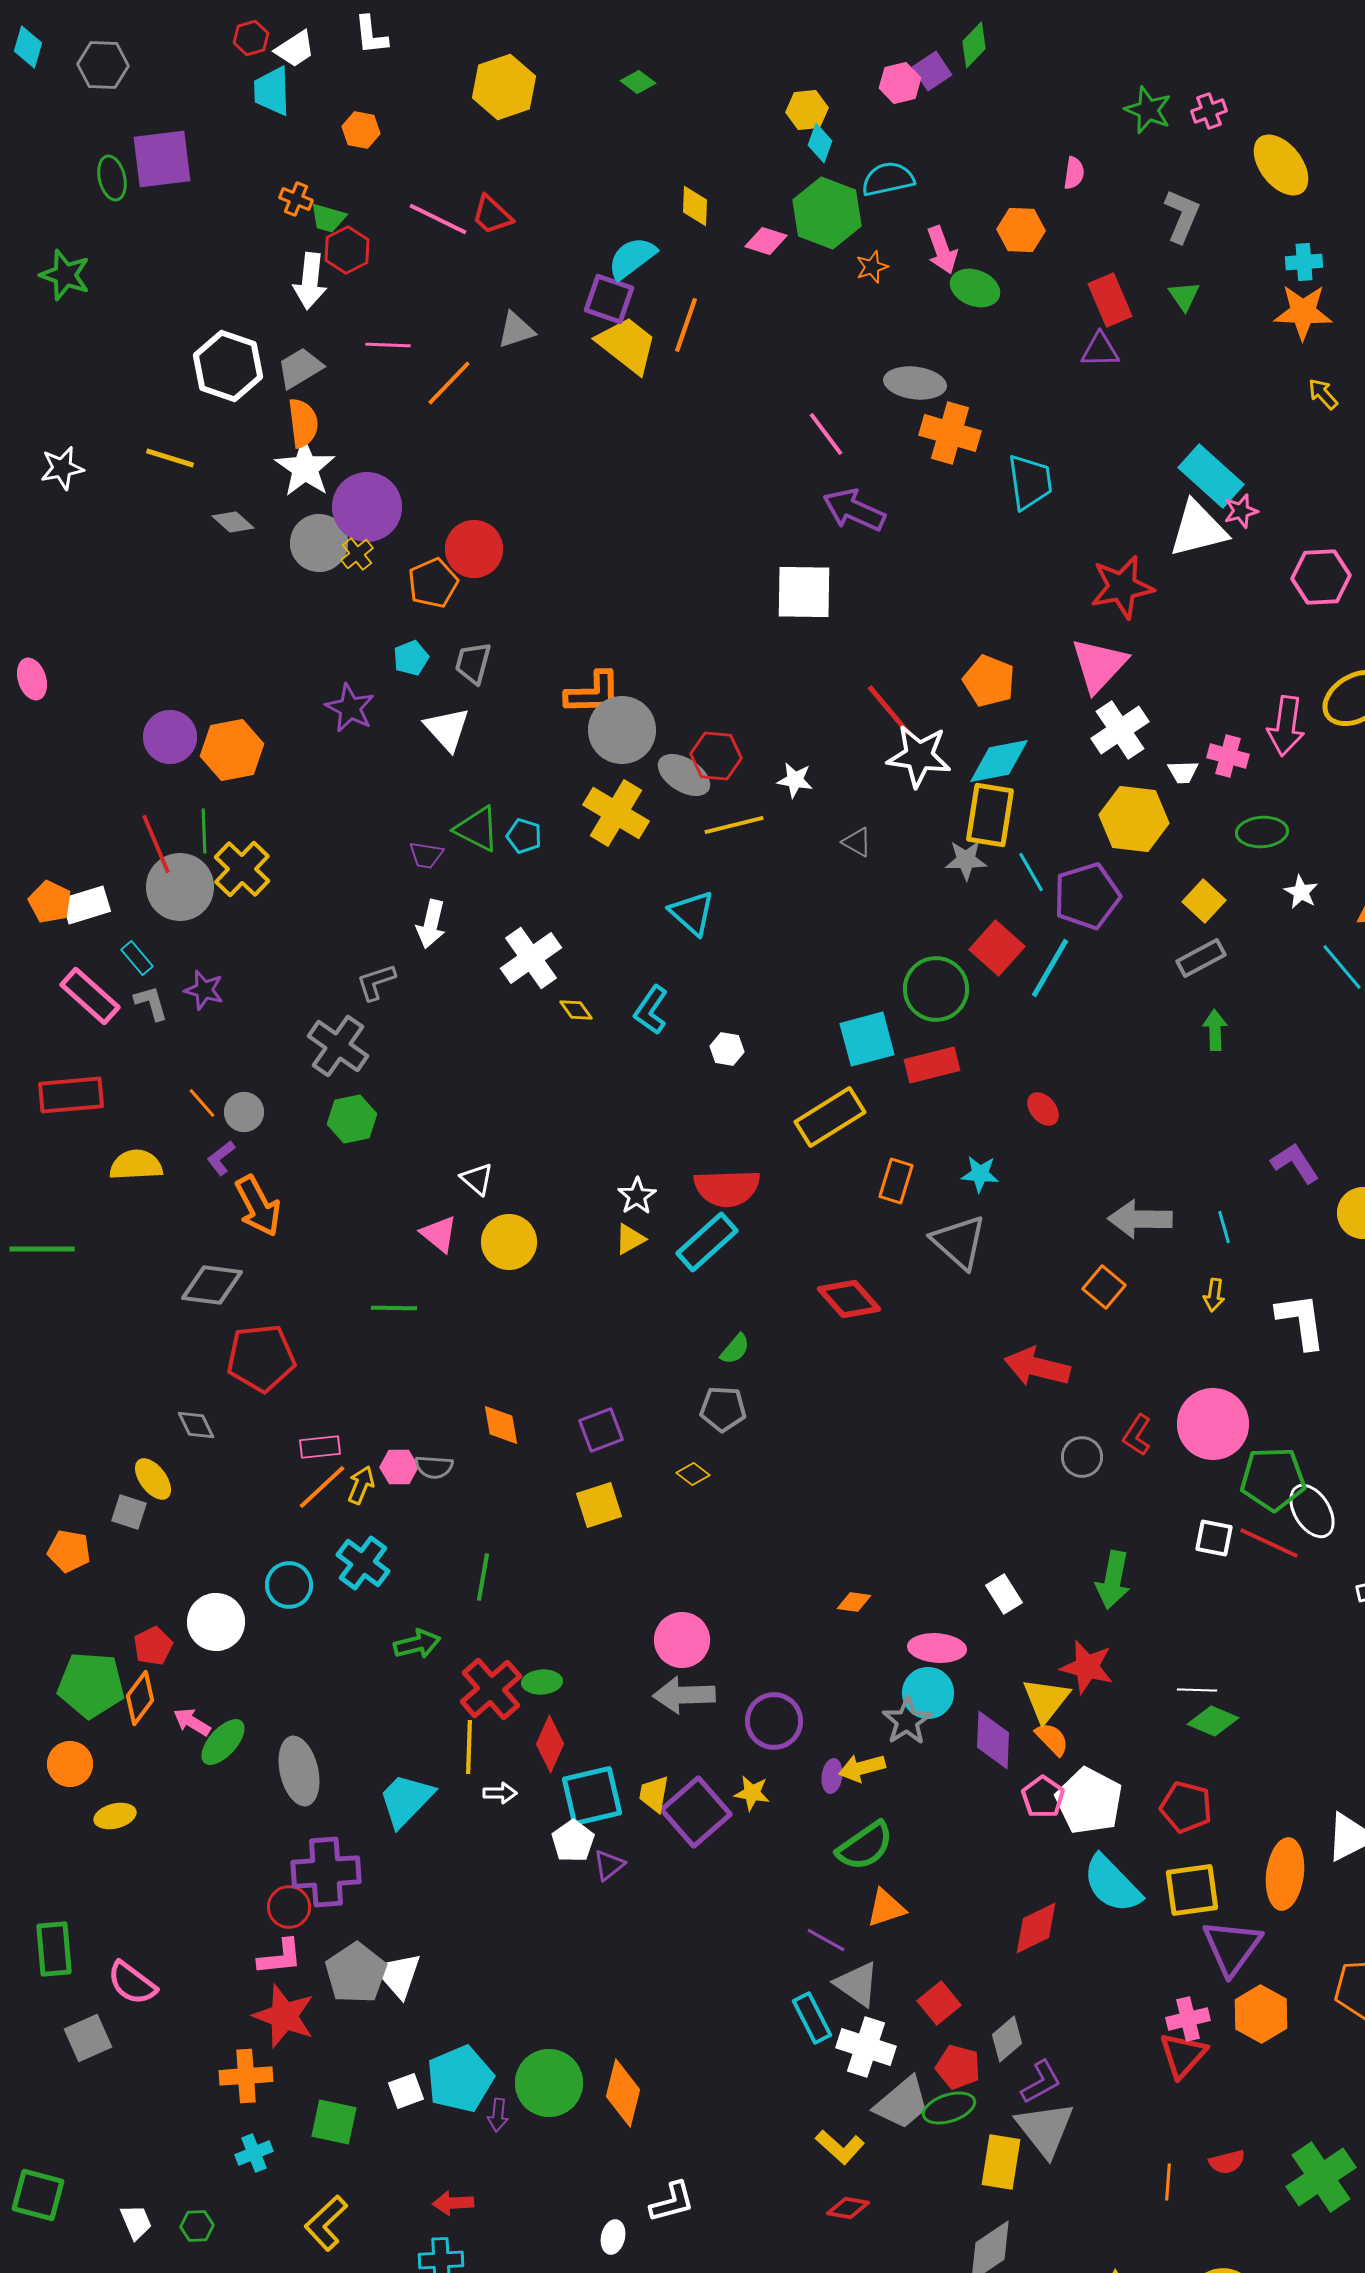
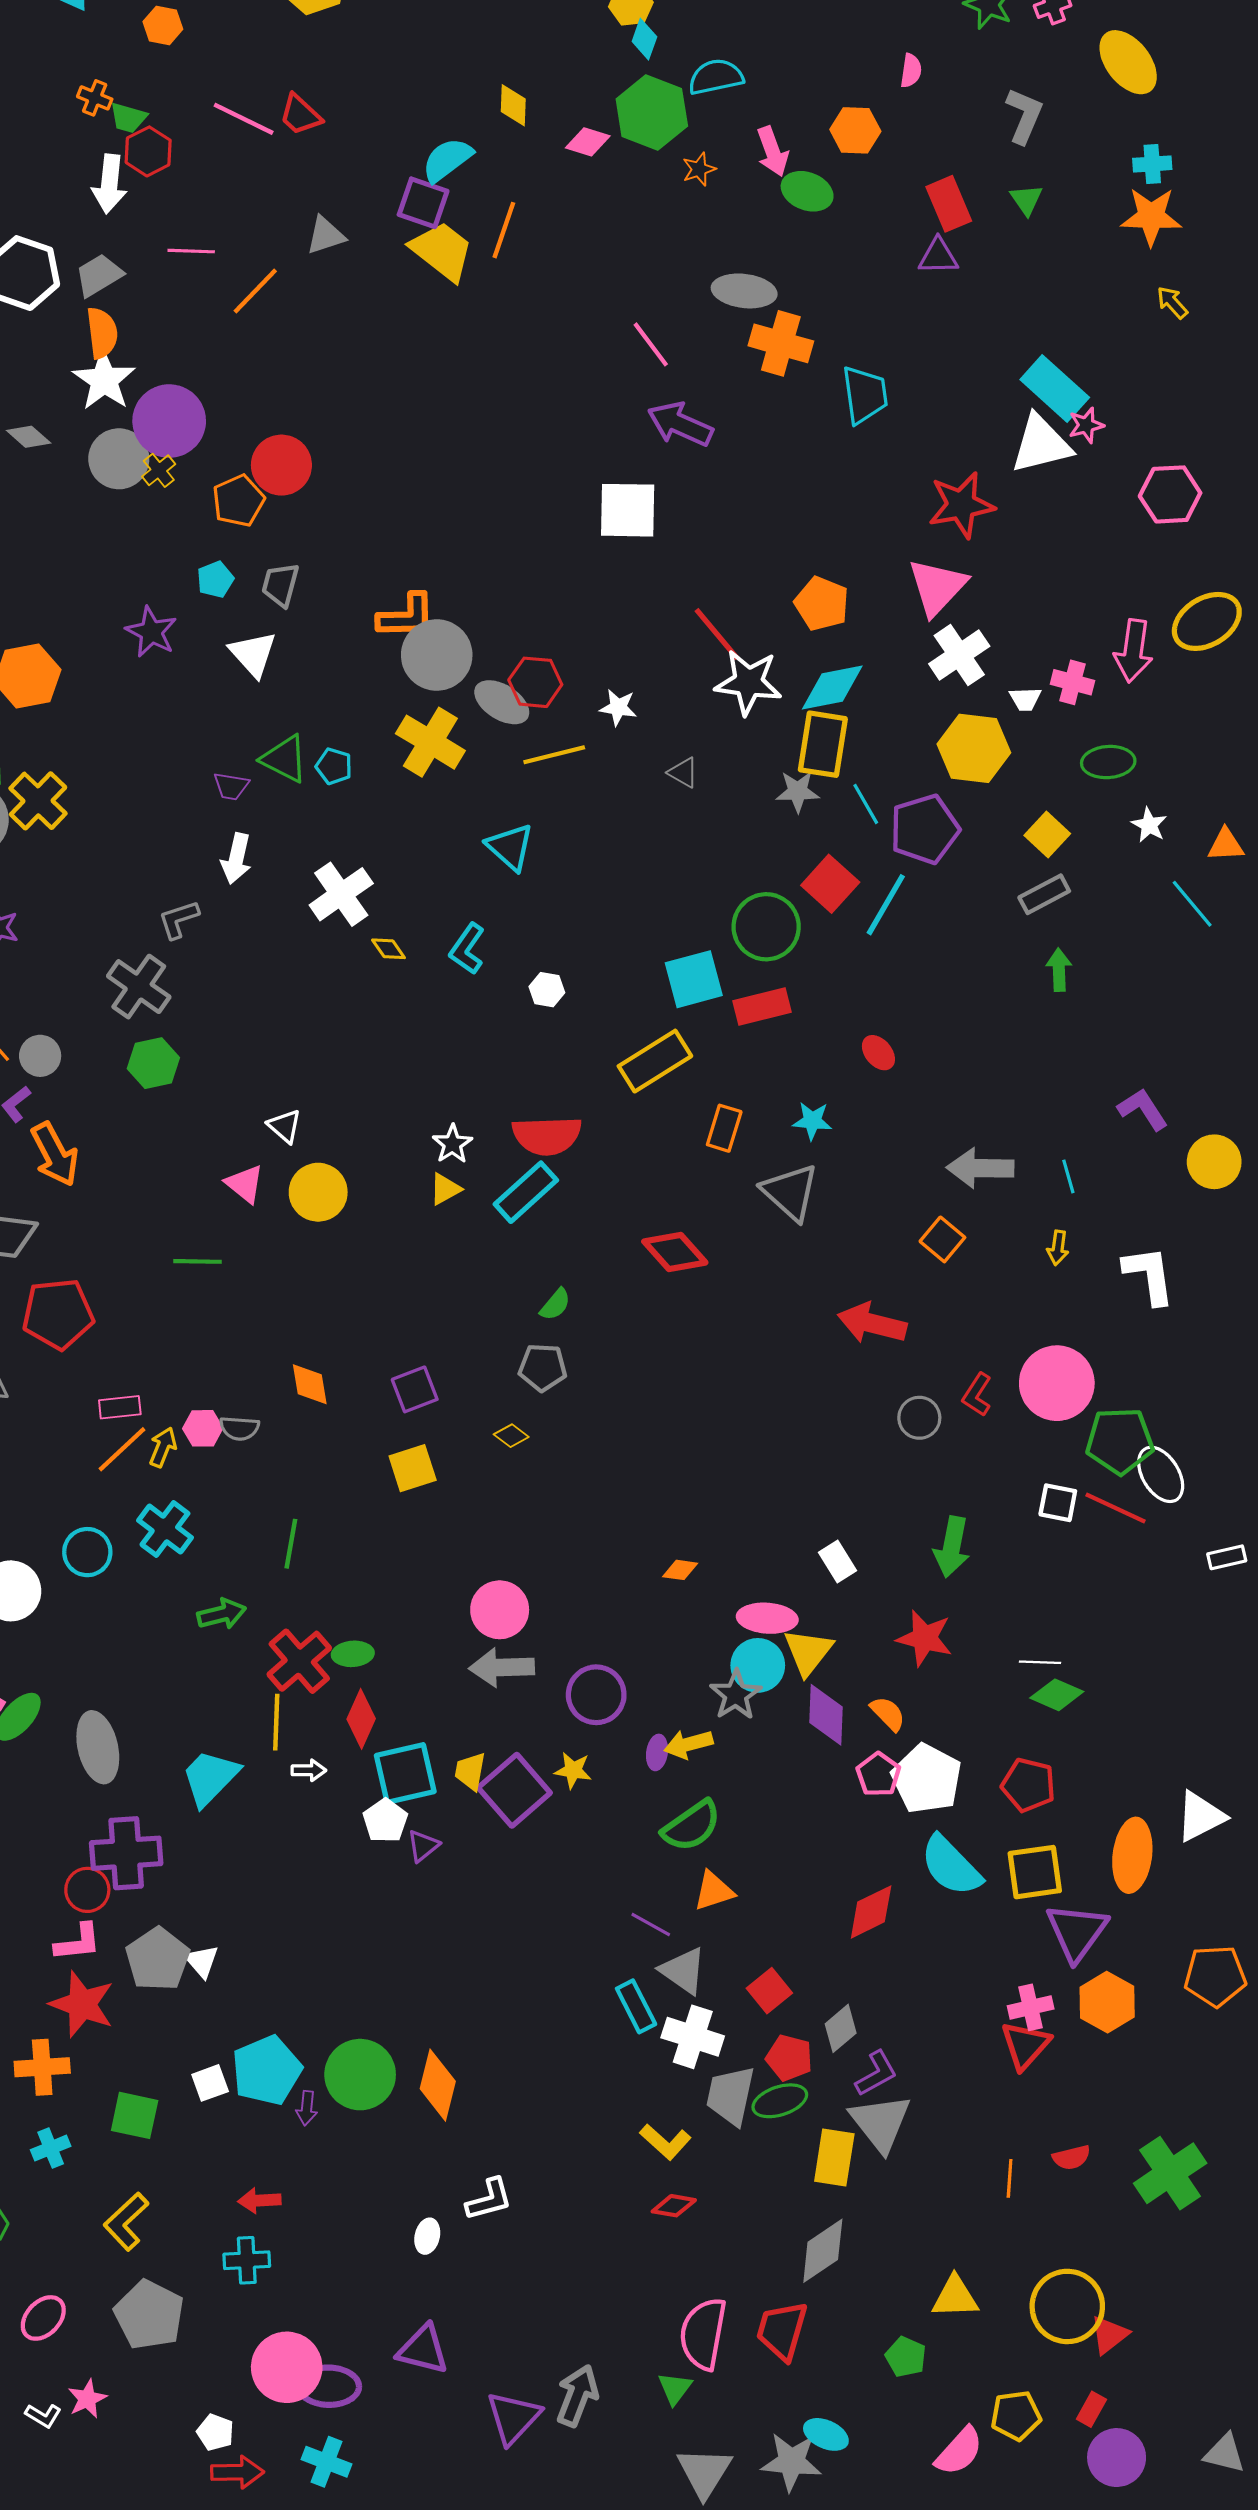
yellow triangle: (1046, 1700) -> (808, 1652), moved
white triangle: (398, 1975) -> (202, 1961), size x0.7
gray trapezoid: (902, 2103) -> (730, 2096), turned 142

